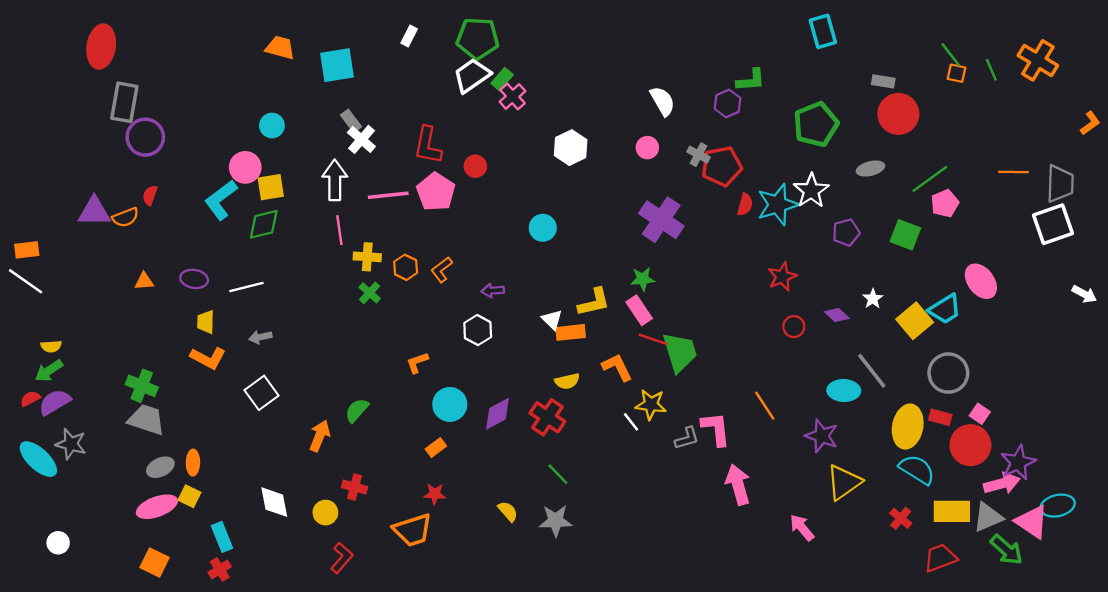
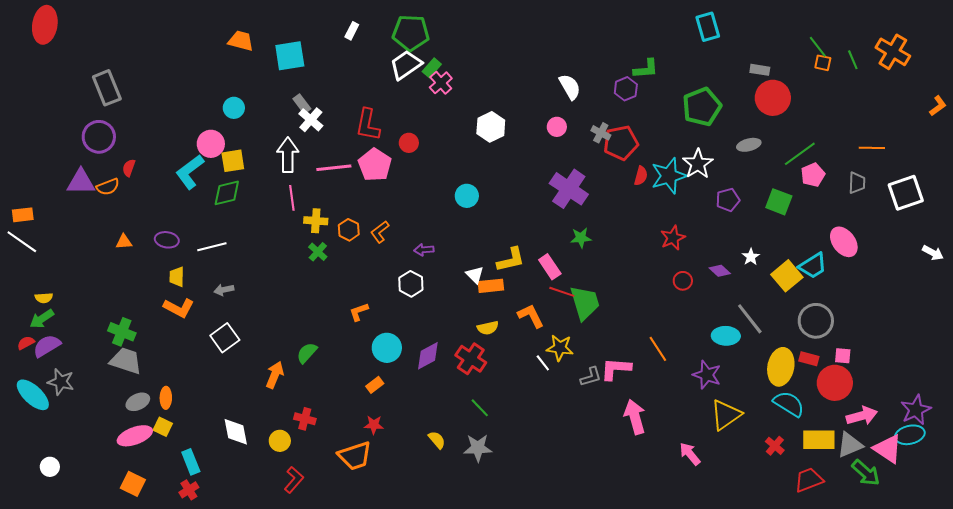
red ellipse: (101, 46) -> (45, 25), moved
gray rectangle: (124, 102) -> (107, 88), turned -32
purple circle: (145, 137) -> (99, 137), moved
gray trapezoid: (1060, 184) -> (857, 183), moved, size x0.7
green star: (643, 279) -> (581, 238), moved
pink square: (980, 414) -> (843, 356), turned -30
pink L-shape: (716, 429) -> (616, 369), turned -80
purple star: (1018, 463) -> (916, 410), moved

